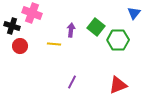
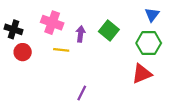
pink cross: (32, 13) -> (52, 23), moved
green hexagon: (118, 40) -> (149, 43), moved
red triangle: (118, 85) -> (142, 74), moved

